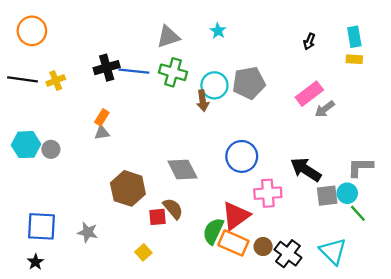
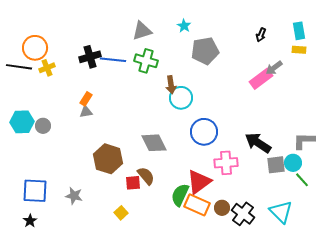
orange circle: (32, 31) -> (35, 48), moved
gray pentagon: (249, 83) -> (205, 51), moved
cyan circle: (214, 85) -> (181, 98), moved
gray arrow: (325, 109) -> (274, 68), moved

